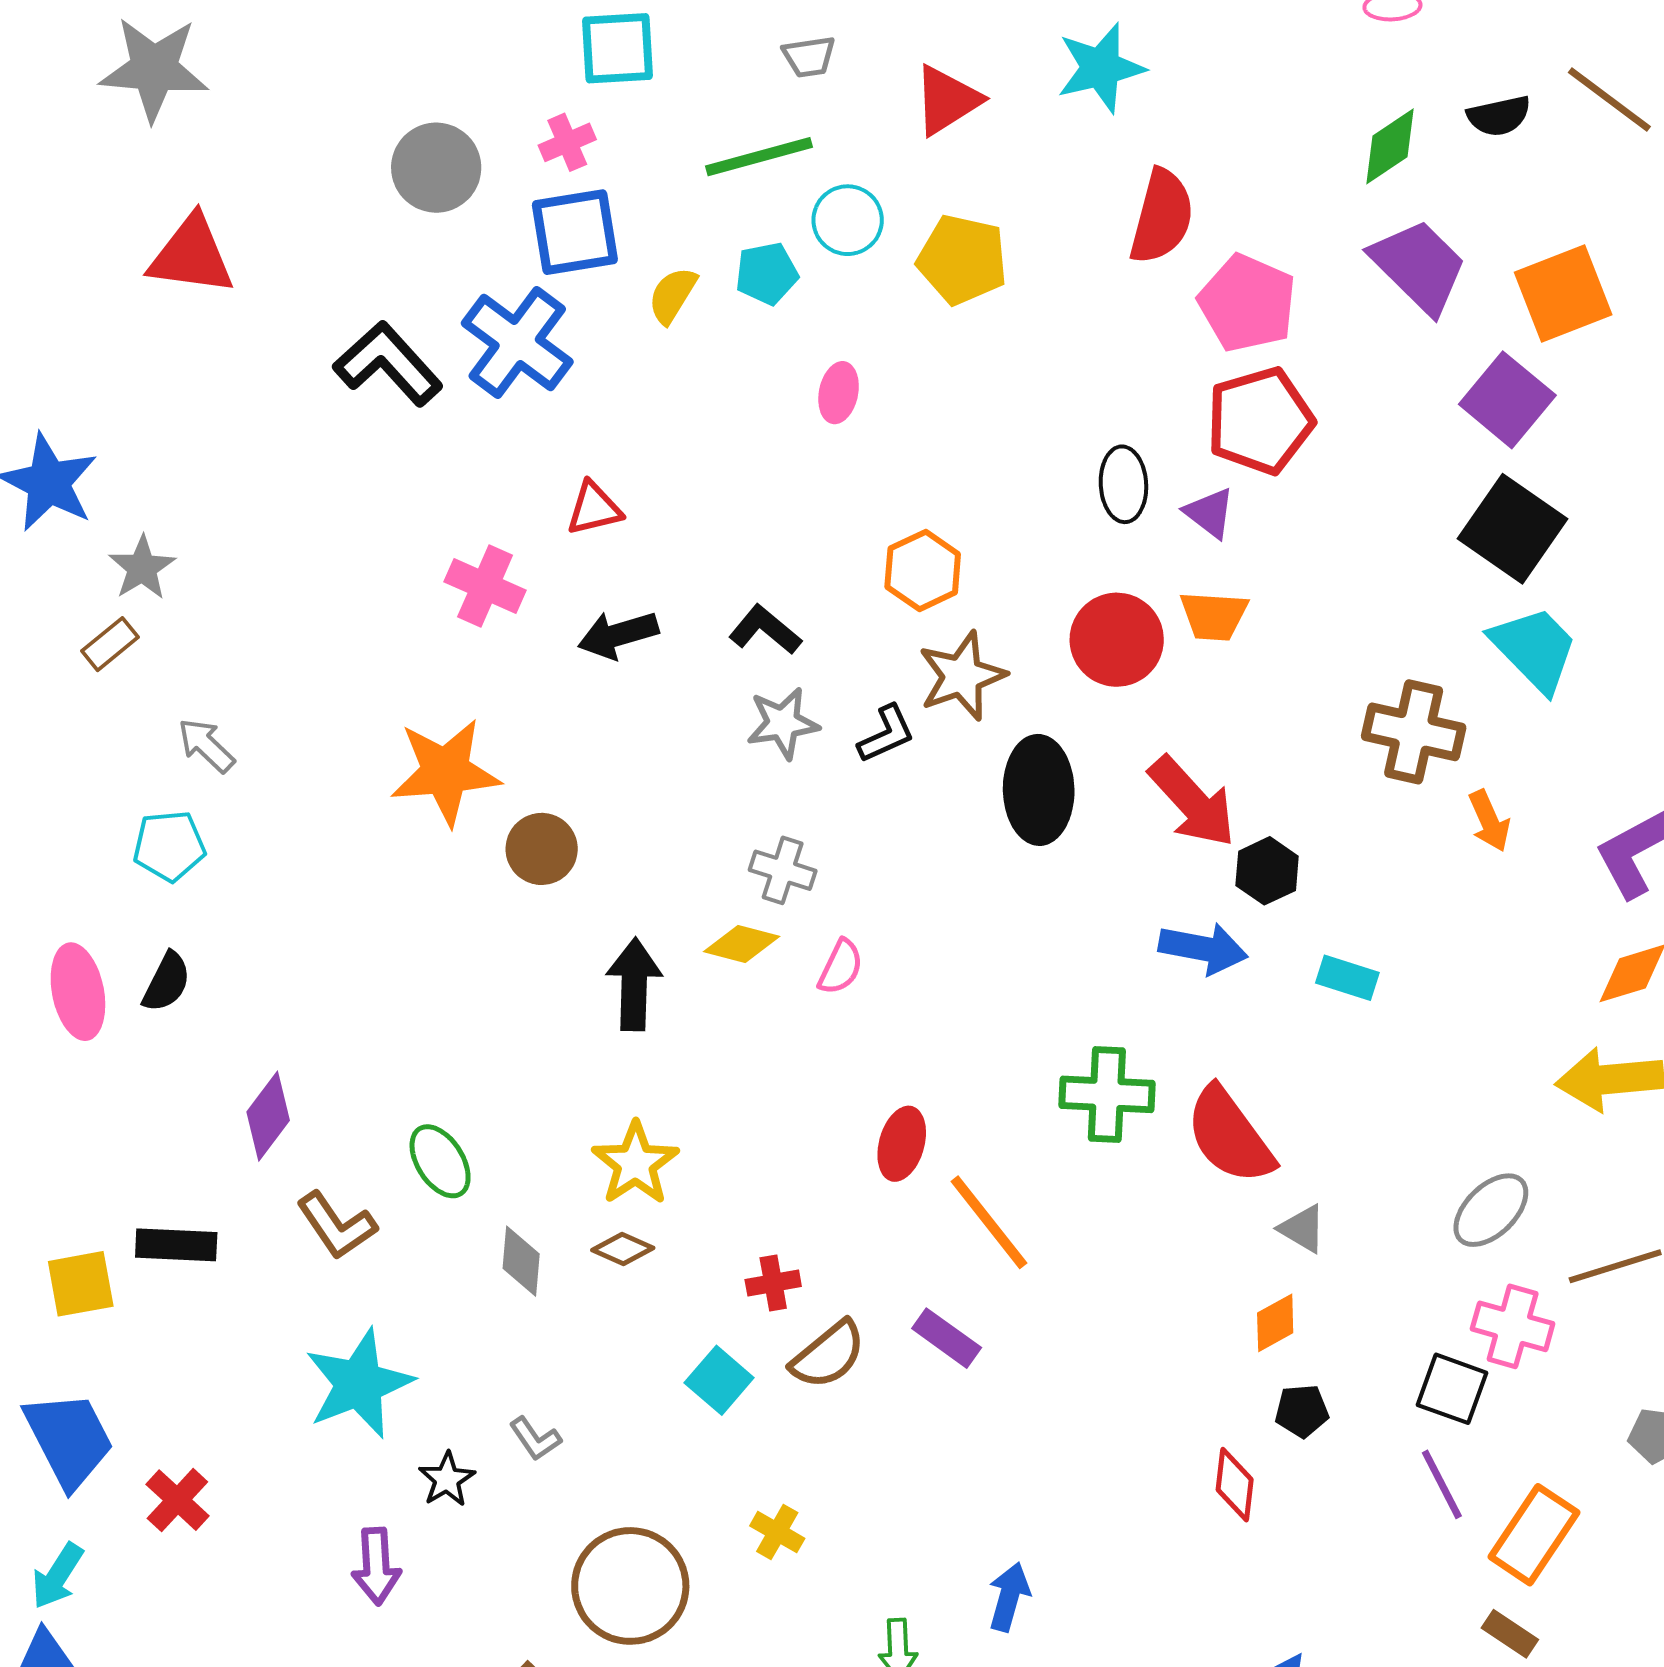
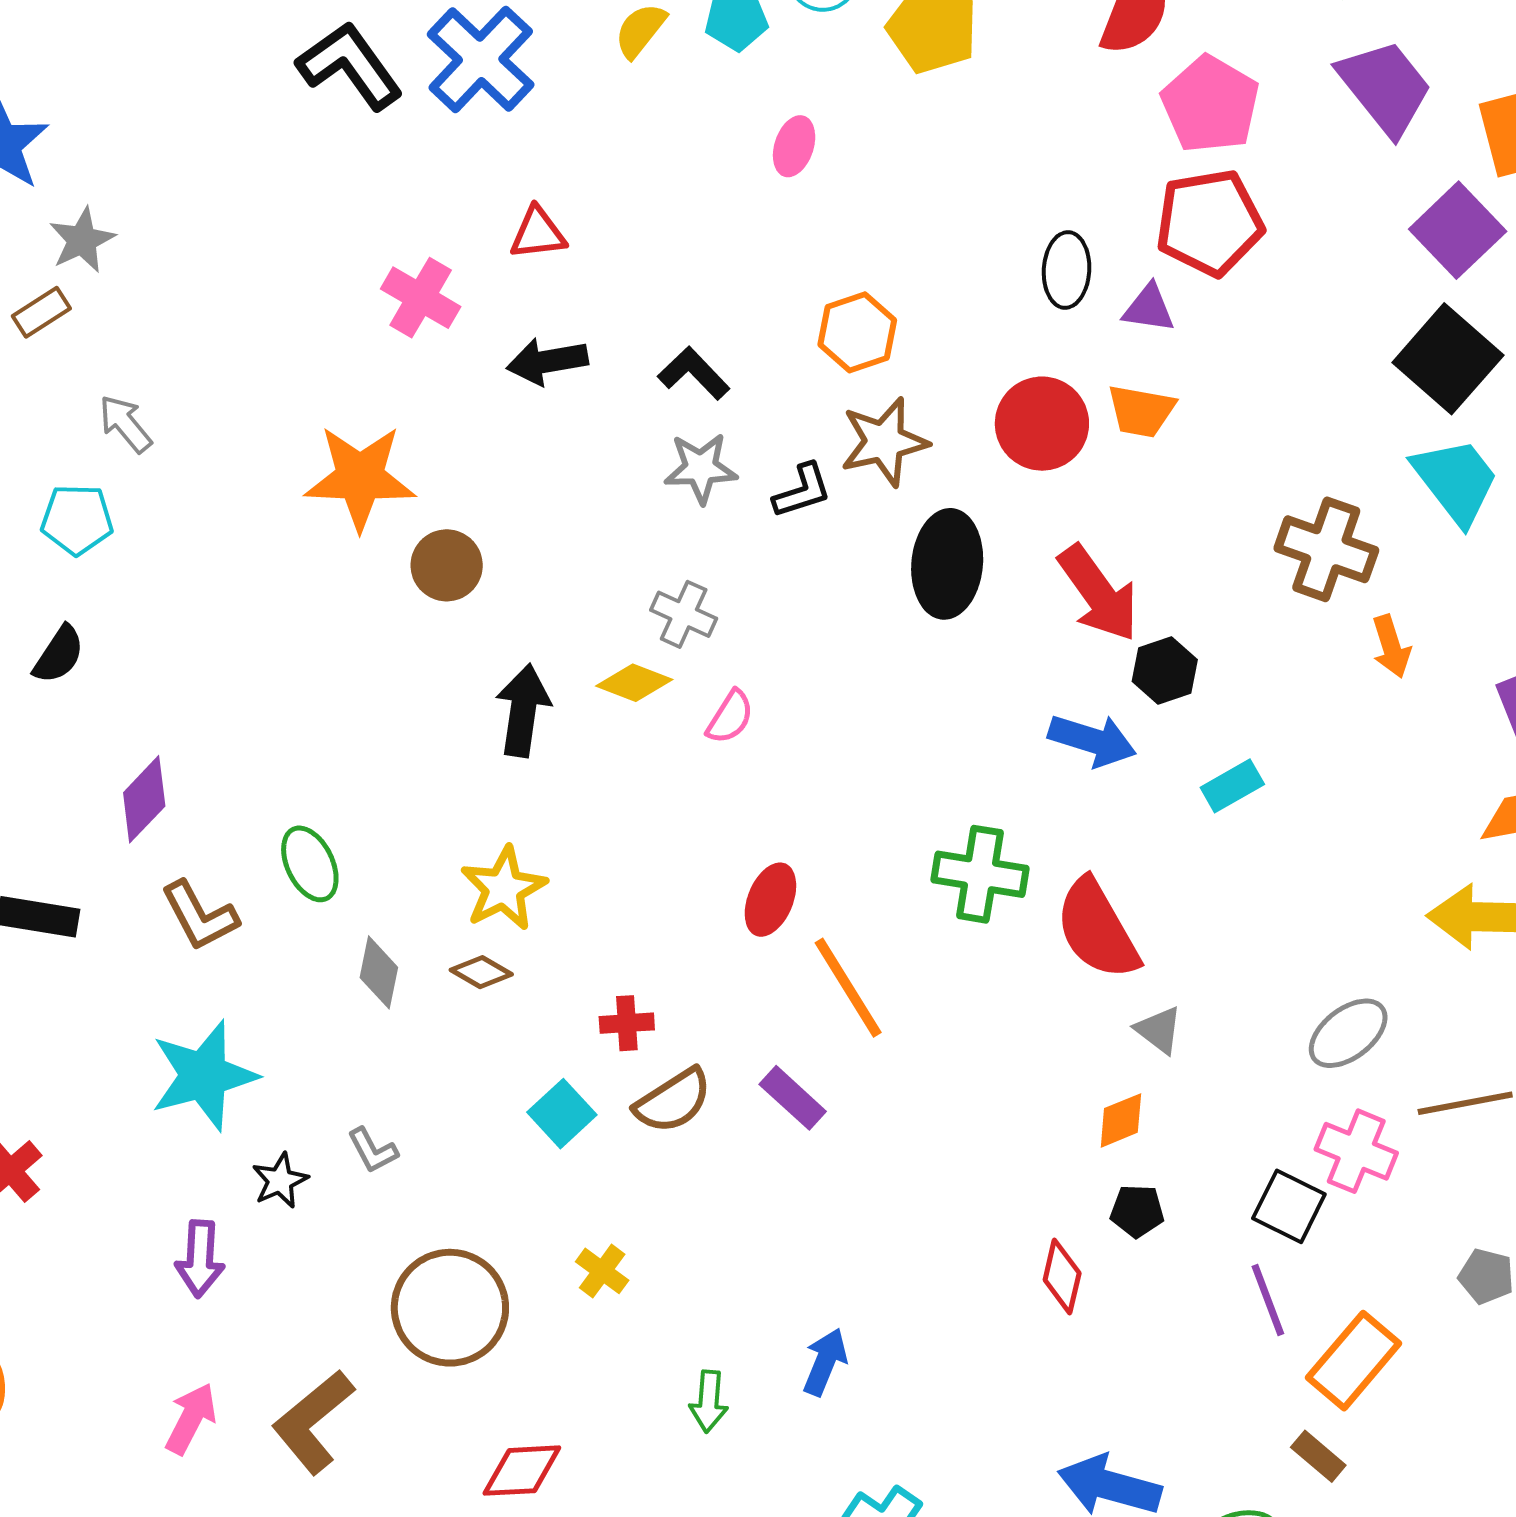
purple triangle: (1210, 513) -> (1149, 308), turned -36
cyan rectangle: (1347, 978) -> (1232, 786), turned -54

